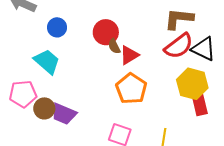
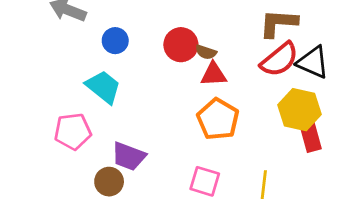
brown semicircle: (114, 46) -> (206, 52), moved, turned -42
red triangle: (129, 55) -> (213, 74), turned 30
brown circle: (44, 108) -> (109, 182), moved

